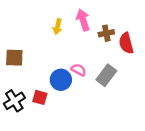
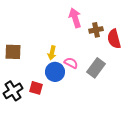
yellow arrow: (58, 27) -> (52, 53), moved

